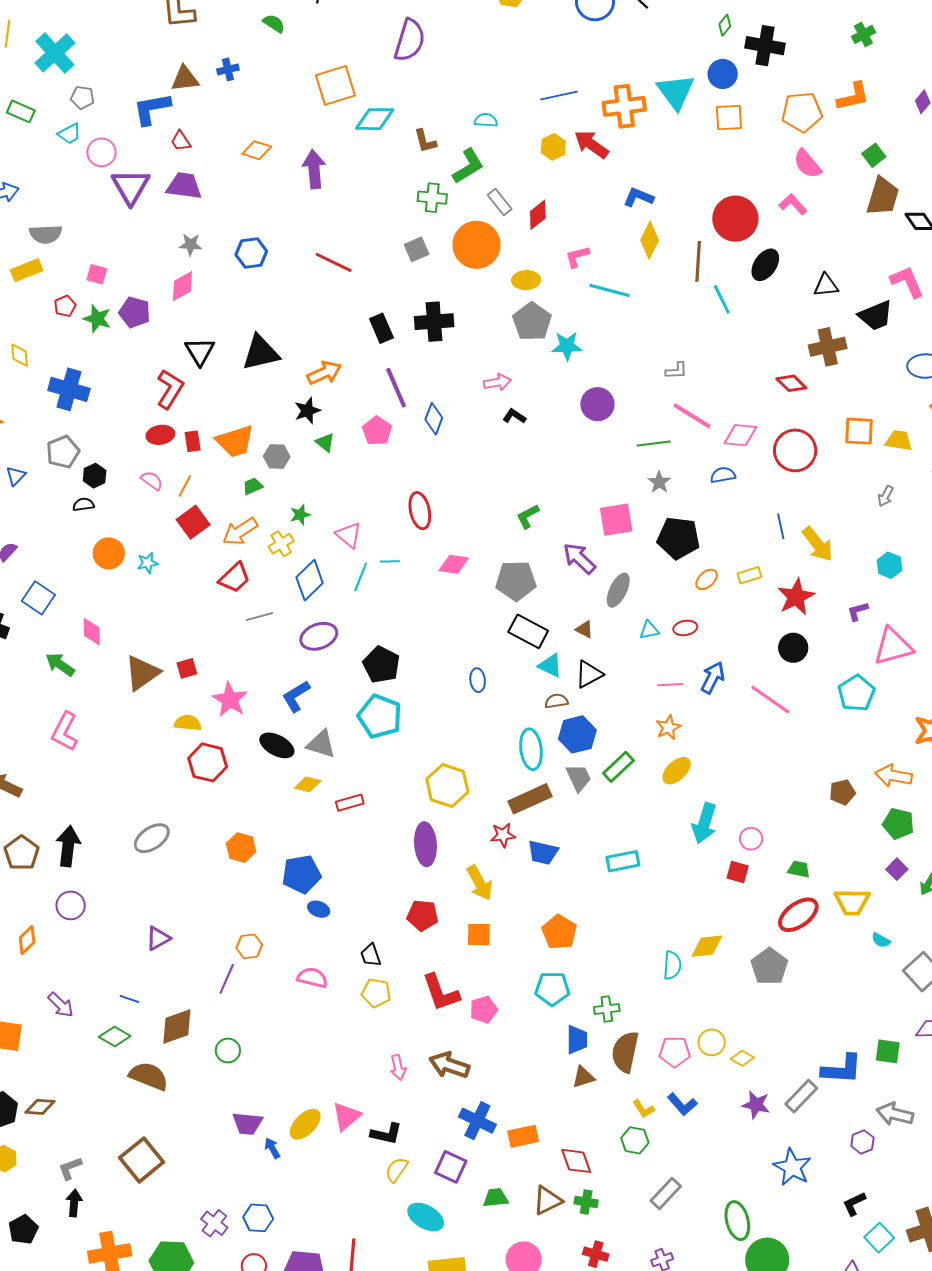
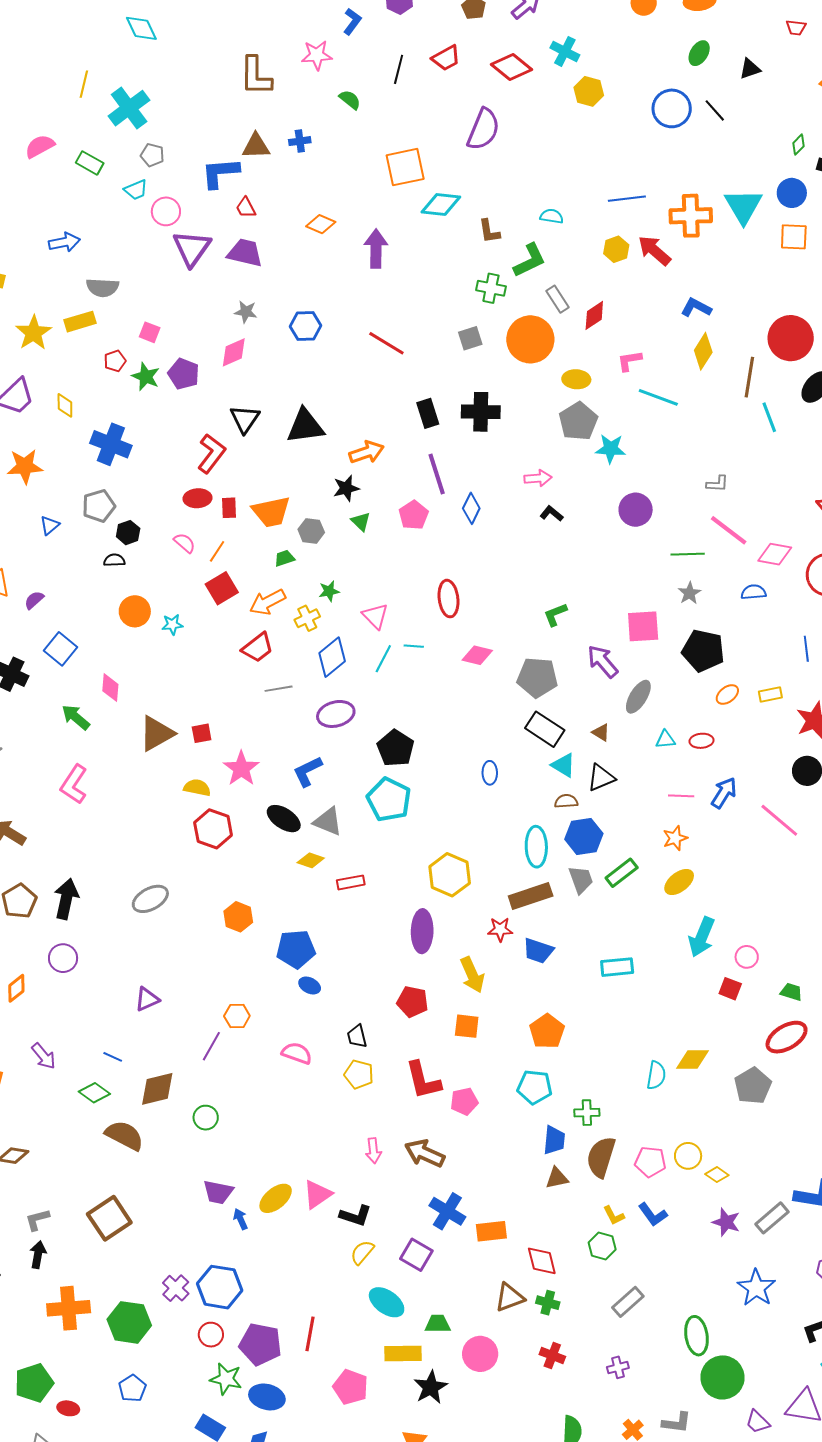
green trapezoid: (496, 1198) -> (438, 1324), moved
blue hexagon: (258, 1218) -> (220, 1287), size x1.5

